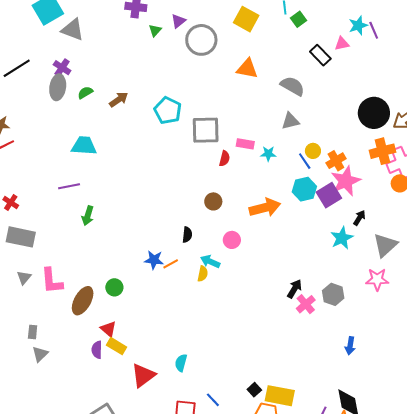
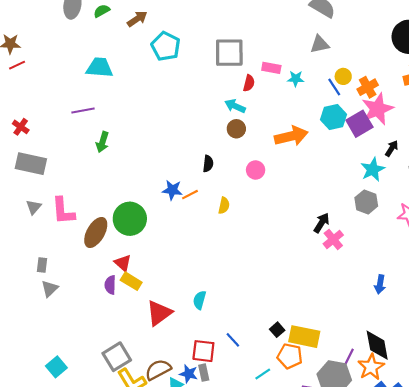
cyan pentagon: (168, 110) -> (166, 46), moved
cyan arrow: (210, 262) -> (235, 106), moved
green circle: (114, 287) -> (130, 219), size x1.8
gray hexagon: (333, 294) -> (366, 202), moved

